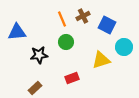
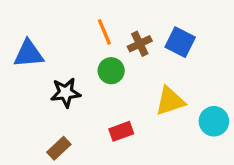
brown cross: (83, 16) -> (140, 44), moved
cyan circle: (124, 47) -> (214, 121), moved

